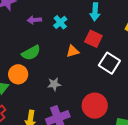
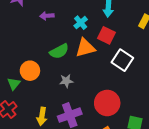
cyan cross: (60, 22) -> (81, 23), moved
orange triangle: (73, 51) -> (85, 48), size x1.5
green semicircle: (31, 53) -> (59, 51), moved

